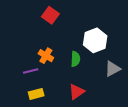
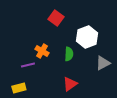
red square: (50, 15) -> (56, 18), moved
yellow rectangle: (36, 94) -> (19, 88), moved

